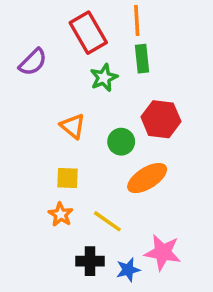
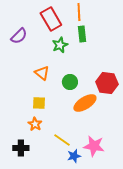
red hexagon: (161, 119) -> (107, 83), moved
yellow line: (107, 221) -> (62, 140), moved
black cross: (90, 261) -> (21, 148), moved

